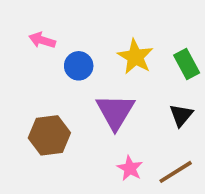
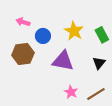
purple triangle: (115, 112) -> (63, 61), turned -50
brown hexagon: (49, 135) -> (23, 54), moved

